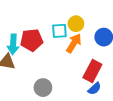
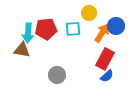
cyan square: (59, 31) -> (73, 29), moved
orange arrow: (74, 43) -> (102, 33), moved

